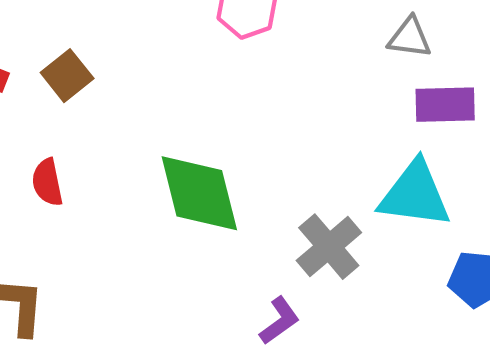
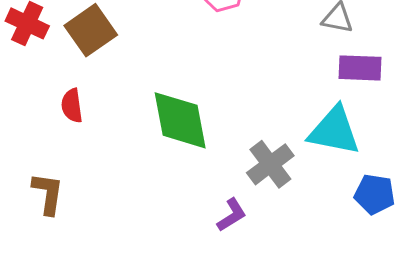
brown square: (67, 76) -> (91, 30), size x1.4

